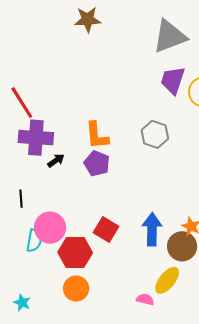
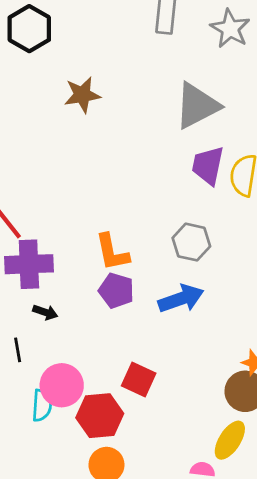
black arrow: (56, 161) -> (45, 312), moved, turned 60
blue arrow: (152, 229) -> (181, 299), moved, turned 76

